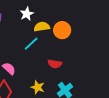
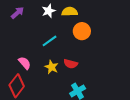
yellow semicircle: (42, 27) -> (70, 12), moved
yellow star: (38, 87) -> (51, 67), moved

